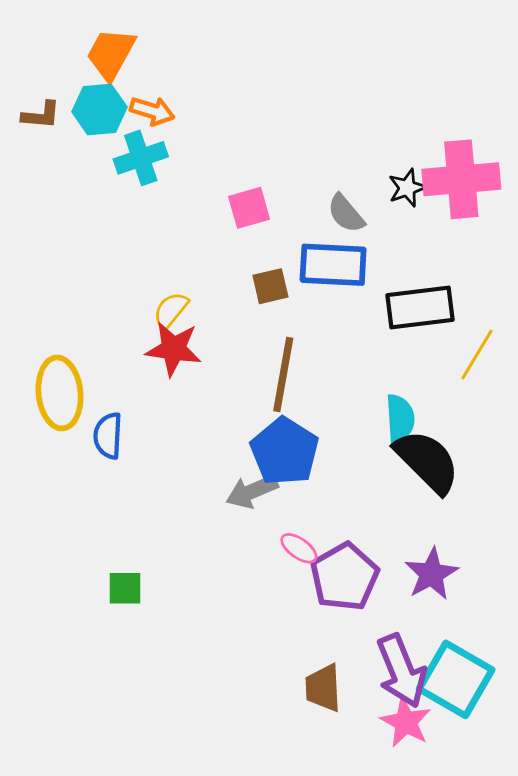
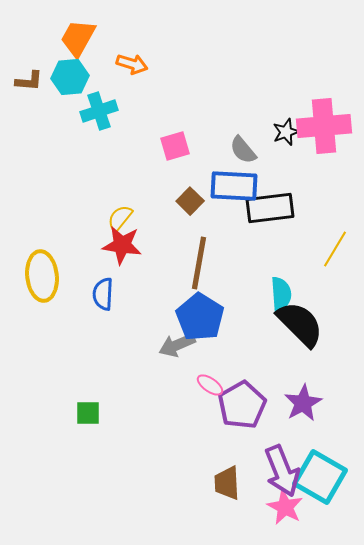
orange arrow: (152, 111) -> (132, 64), moved
brown square: (270, 286) -> (190, 201), turned -32
black rectangle: (420, 307) -> (270, 208), moved
blue semicircle: (108, 436) -> (103, 294), moved

